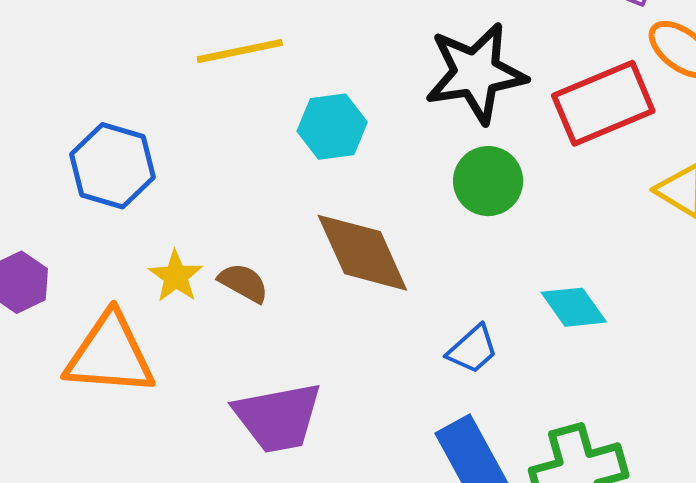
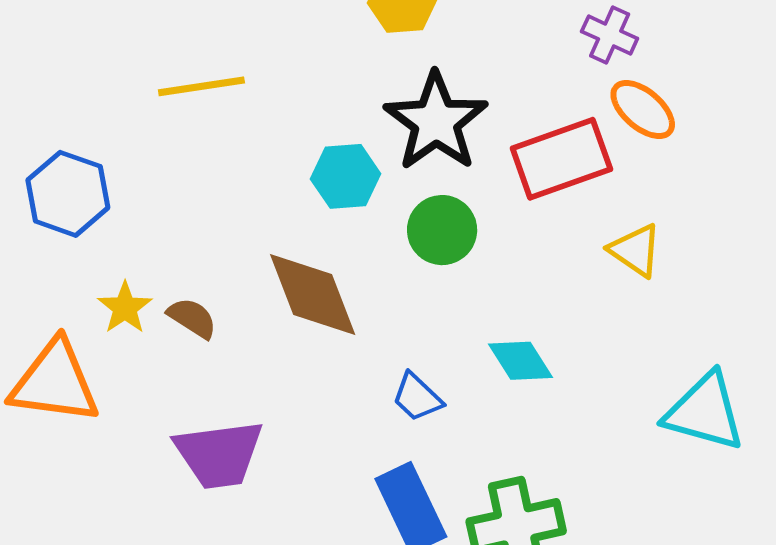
black star: (476, 73) -> (436, 122), turned -30
cyan hexagon: (332, 127) -> (346, 176), moved
blue trapezoid: (473, 349) -> (417, 397), turned 82

